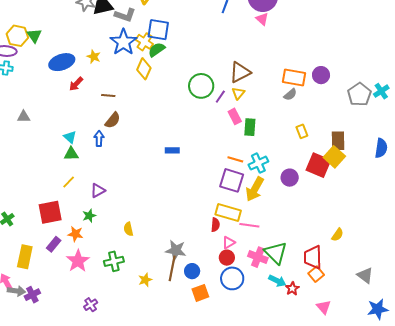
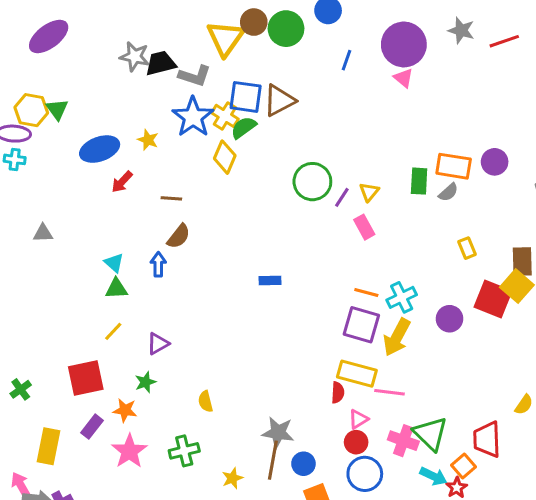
brown triangle: (240, 72) -> (279, 100), moved
green rectangle: (250, 127) -> (419, 181), moved
orange square: (316, 274) -> (464, 466), moved

